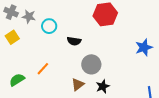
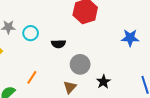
blue star: (144, 47) -> (130, 38), turned 30
black star: (103, 86) -> (103, 82), moved

